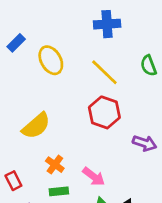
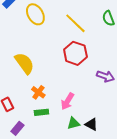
yellow semicircle: (36, 126) -> (24, 63), turned -85
pink arrow: (94, 177) -> (67, 101), turned 84

